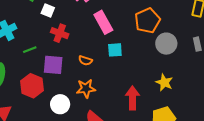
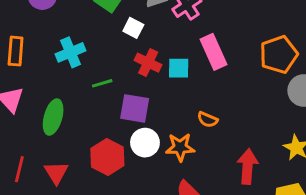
cyan square: (115, 50) -> (179, 68), moved
orange semicircle: (85, 60) -> (208, 120), moved
red hexagon: (32, 86) -> (107, 157), moved
white circle: (60, 104) -> (145, 143), moved

